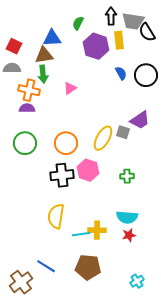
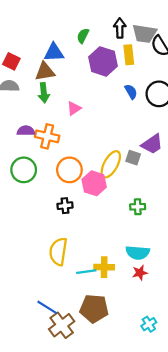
orange cross: (29, 90) -> (47, 136), moved
pink hexagon: (88, 170) -> (94, 183), moved
black cross: (62, 175) -> (65, 206), size x0.6
brown cross: (21, 282) -> (62, 325), moved

